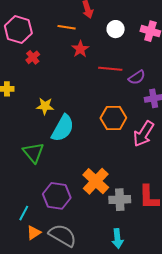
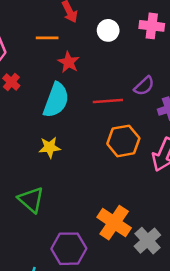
red line: (110, 69) -> (108, 101), moved
yellow star: (45, 106) -> (50, 147), moved
cyan semicircle: (63, 128) -> (56, 100), moved
gray cross: (120, 200) -> (147, 241), turned -30

